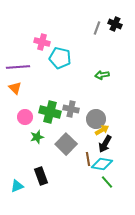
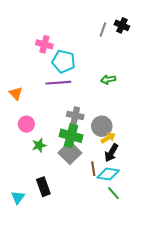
purple line: (18, 67) -> (58, 83), moved
green cross: (50, 112) -> (71, 136), moved
cyan triangle: (17, 186) -> (18, 197), turned -32

